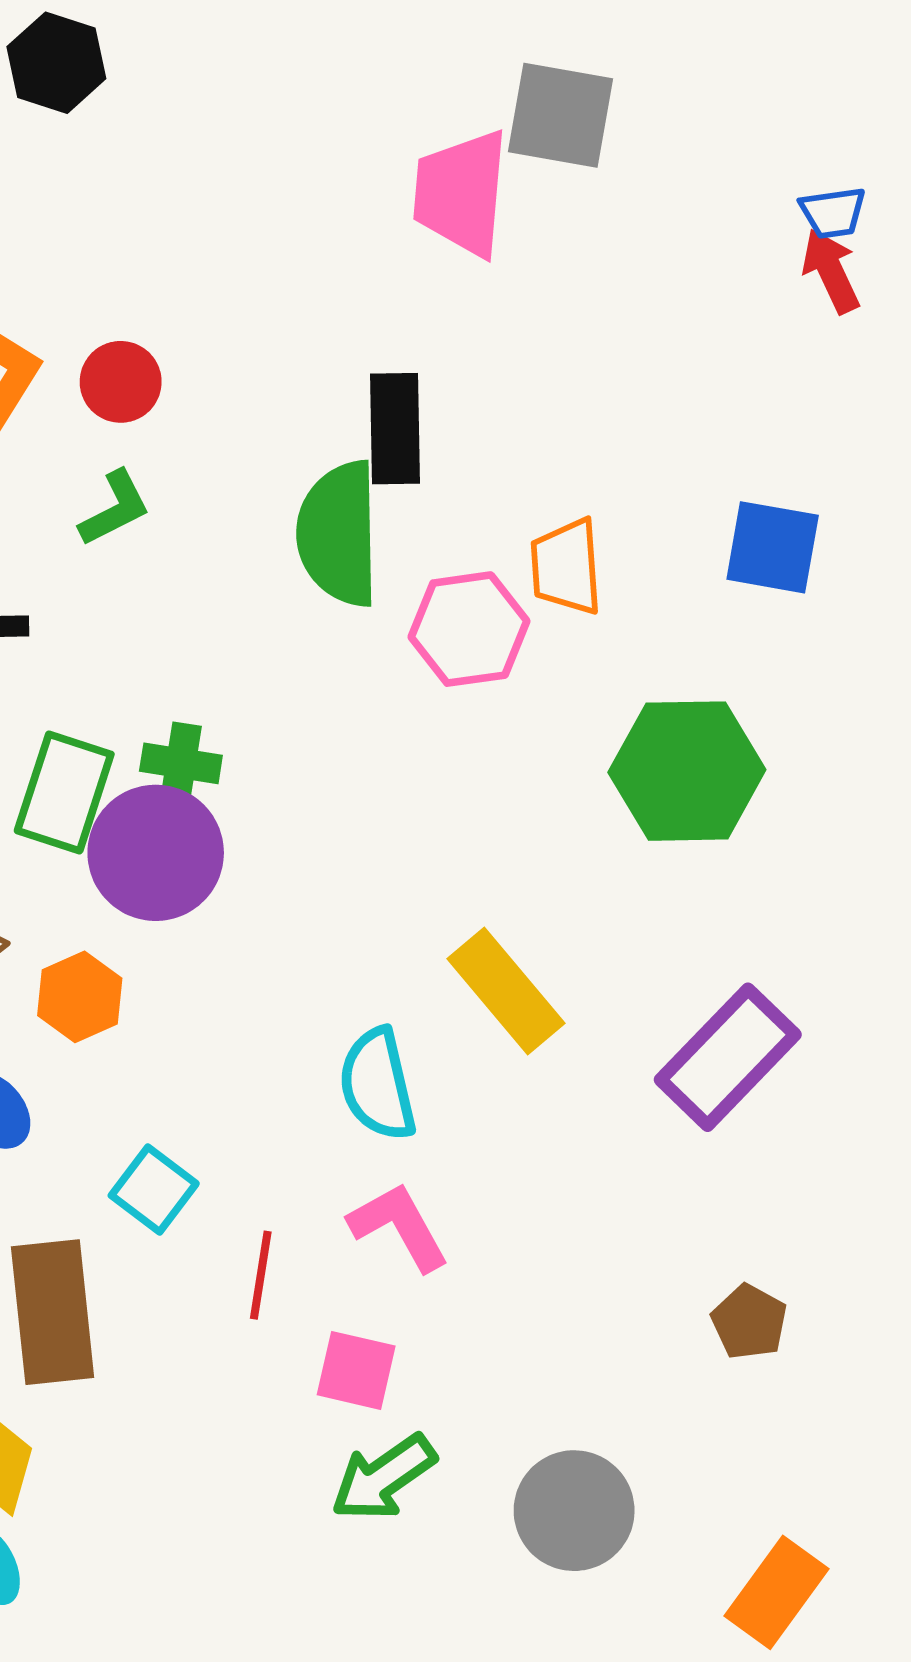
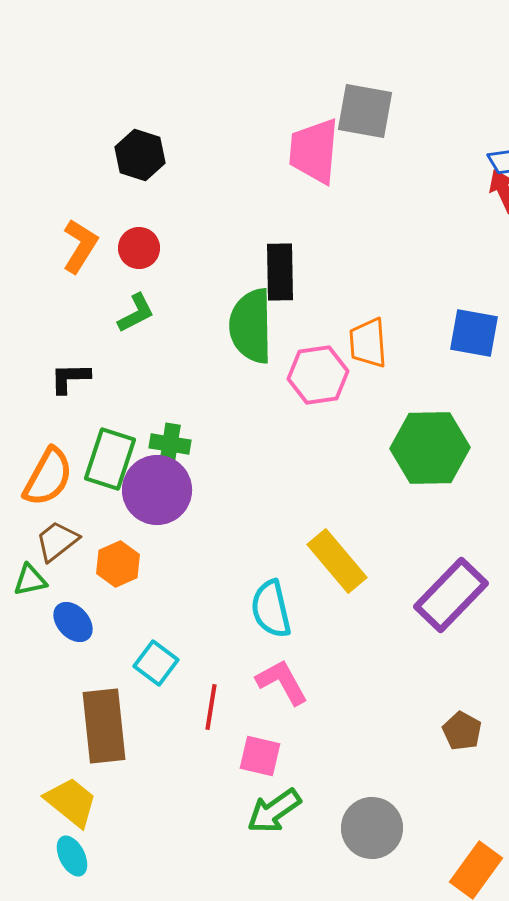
black hexagon: (56, 63) -> (140, 155), moved

